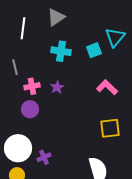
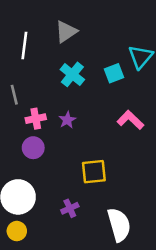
cyan cross: (61, 51) -> (72, 74), turned 30
yellow square: (110, 128) -> (94, 172), moved
purple cross: (44, 157) -> (70, 208), moved

